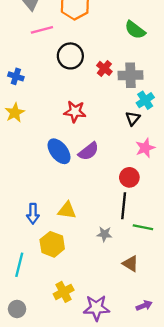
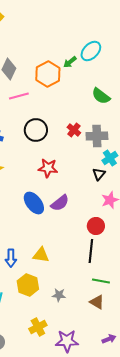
black circle: (70, 56) -> (36, 130), moved
green line: (143, 227) -> (101, 281), moved
gray star: (104, 234) -> (59, 295), moved

